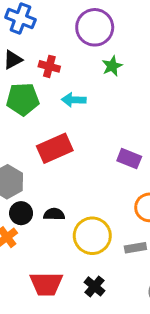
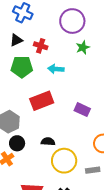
purple rectangle: (129, 159) -> (82, 110), moved
black semicircle: (54, 214) -> (48, 142), moved

